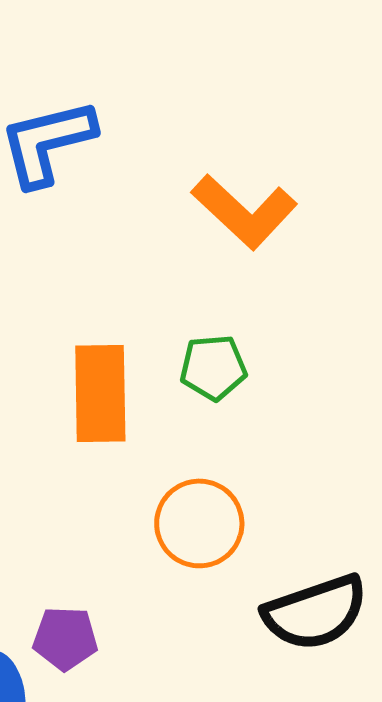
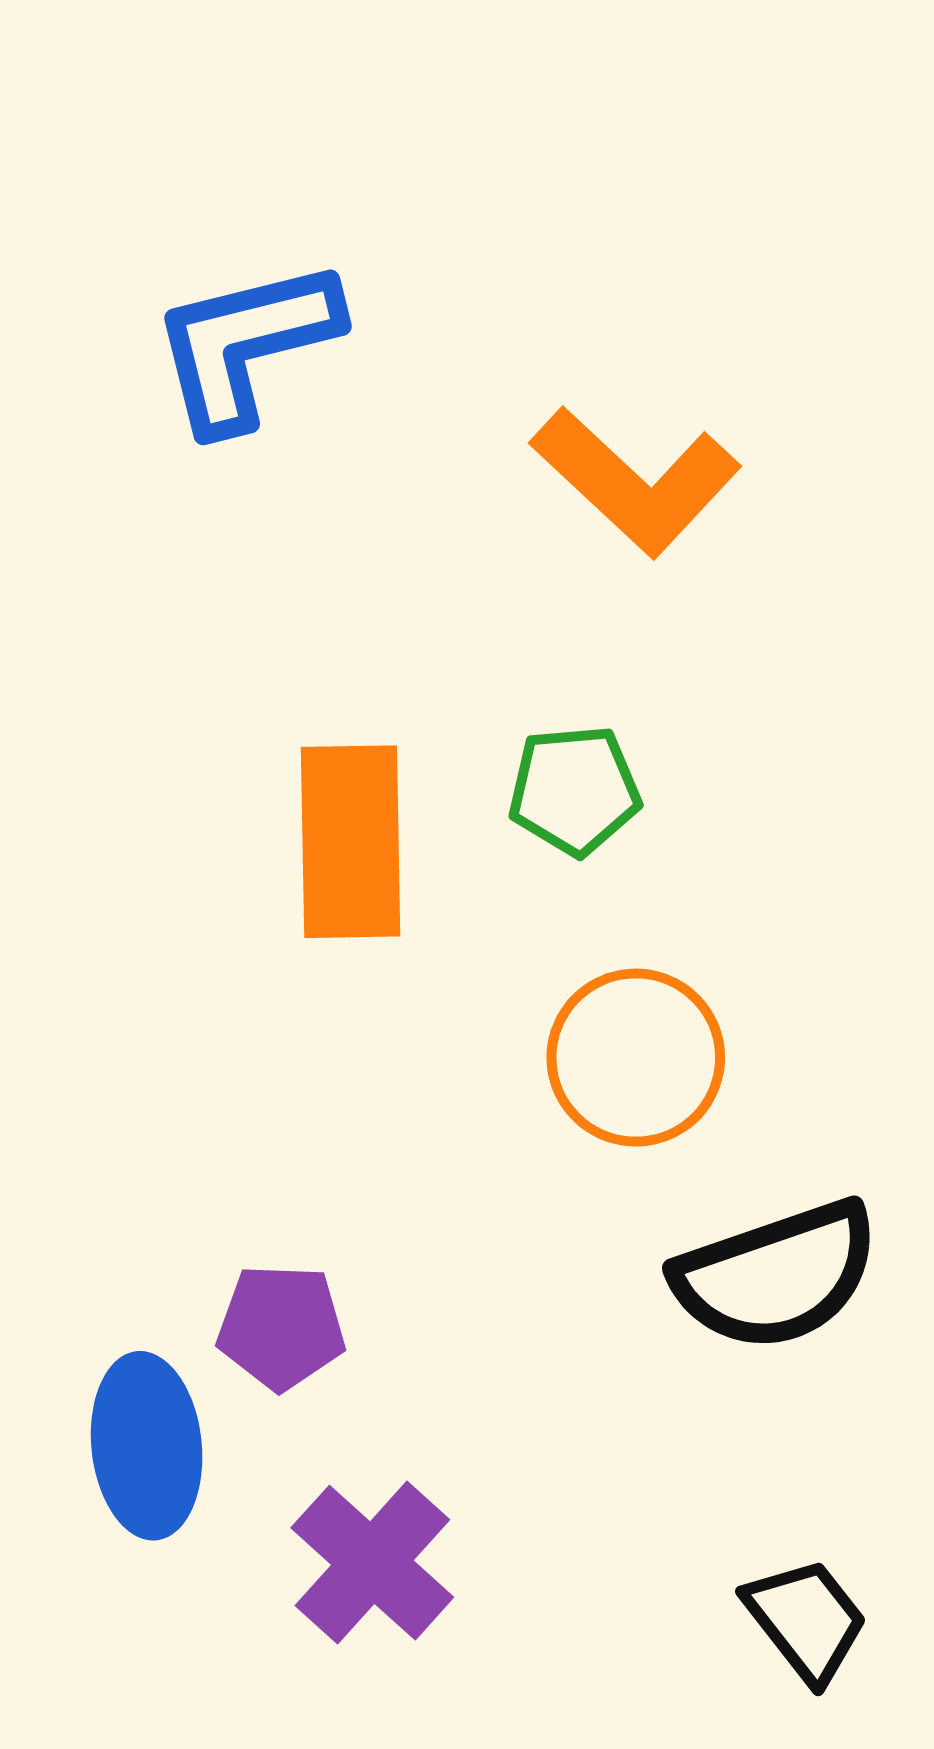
orange circle: (199, 523) -> (636, 1058), moved

